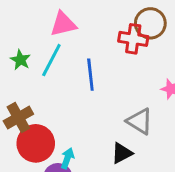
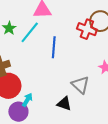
black triangle: (122, 153) -> (64, 104), turned 35

